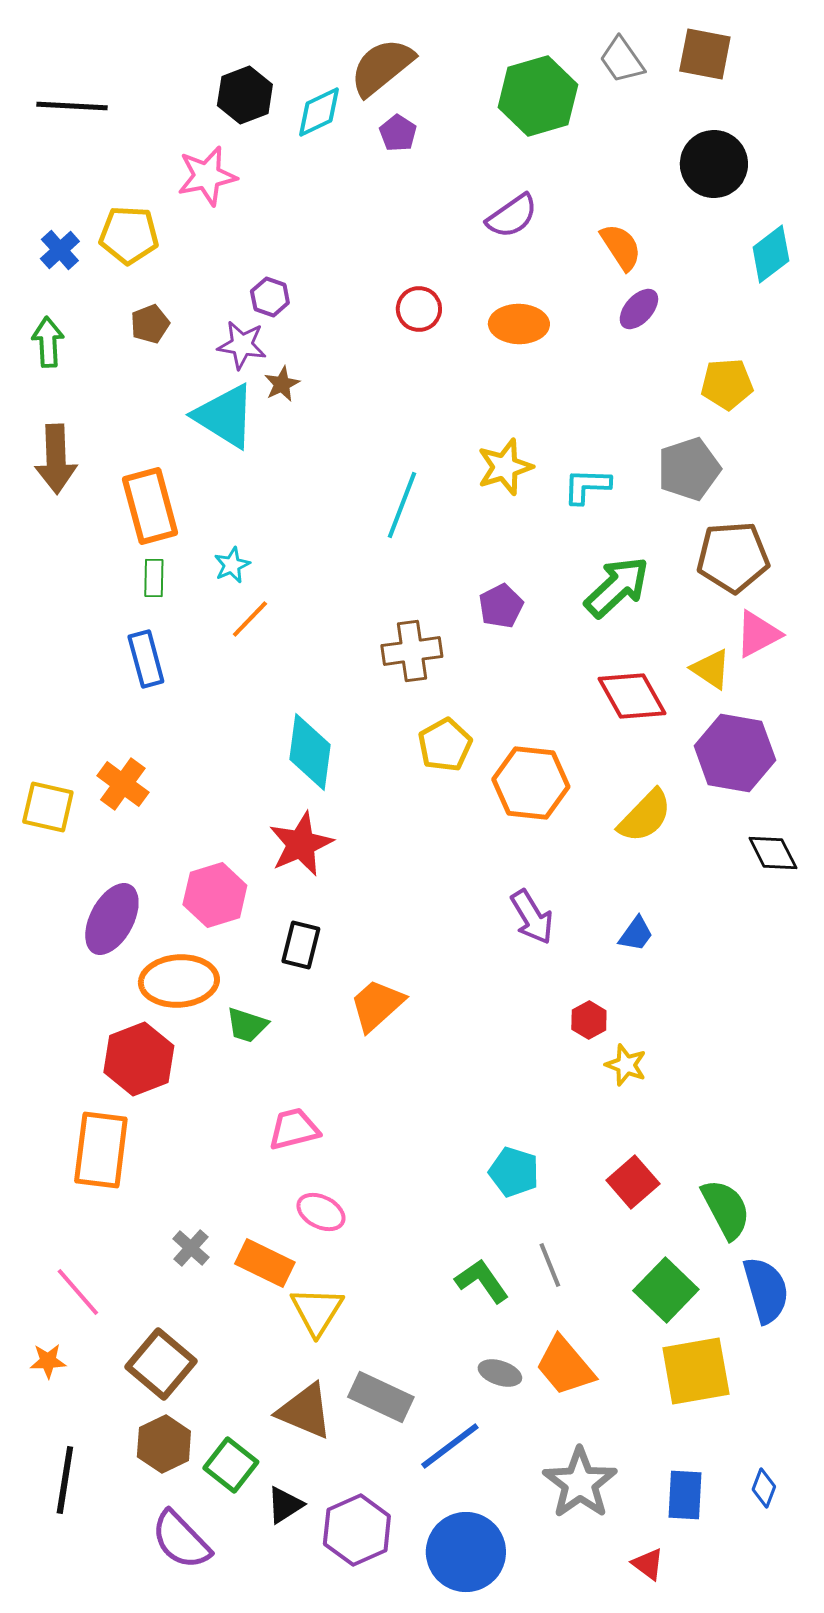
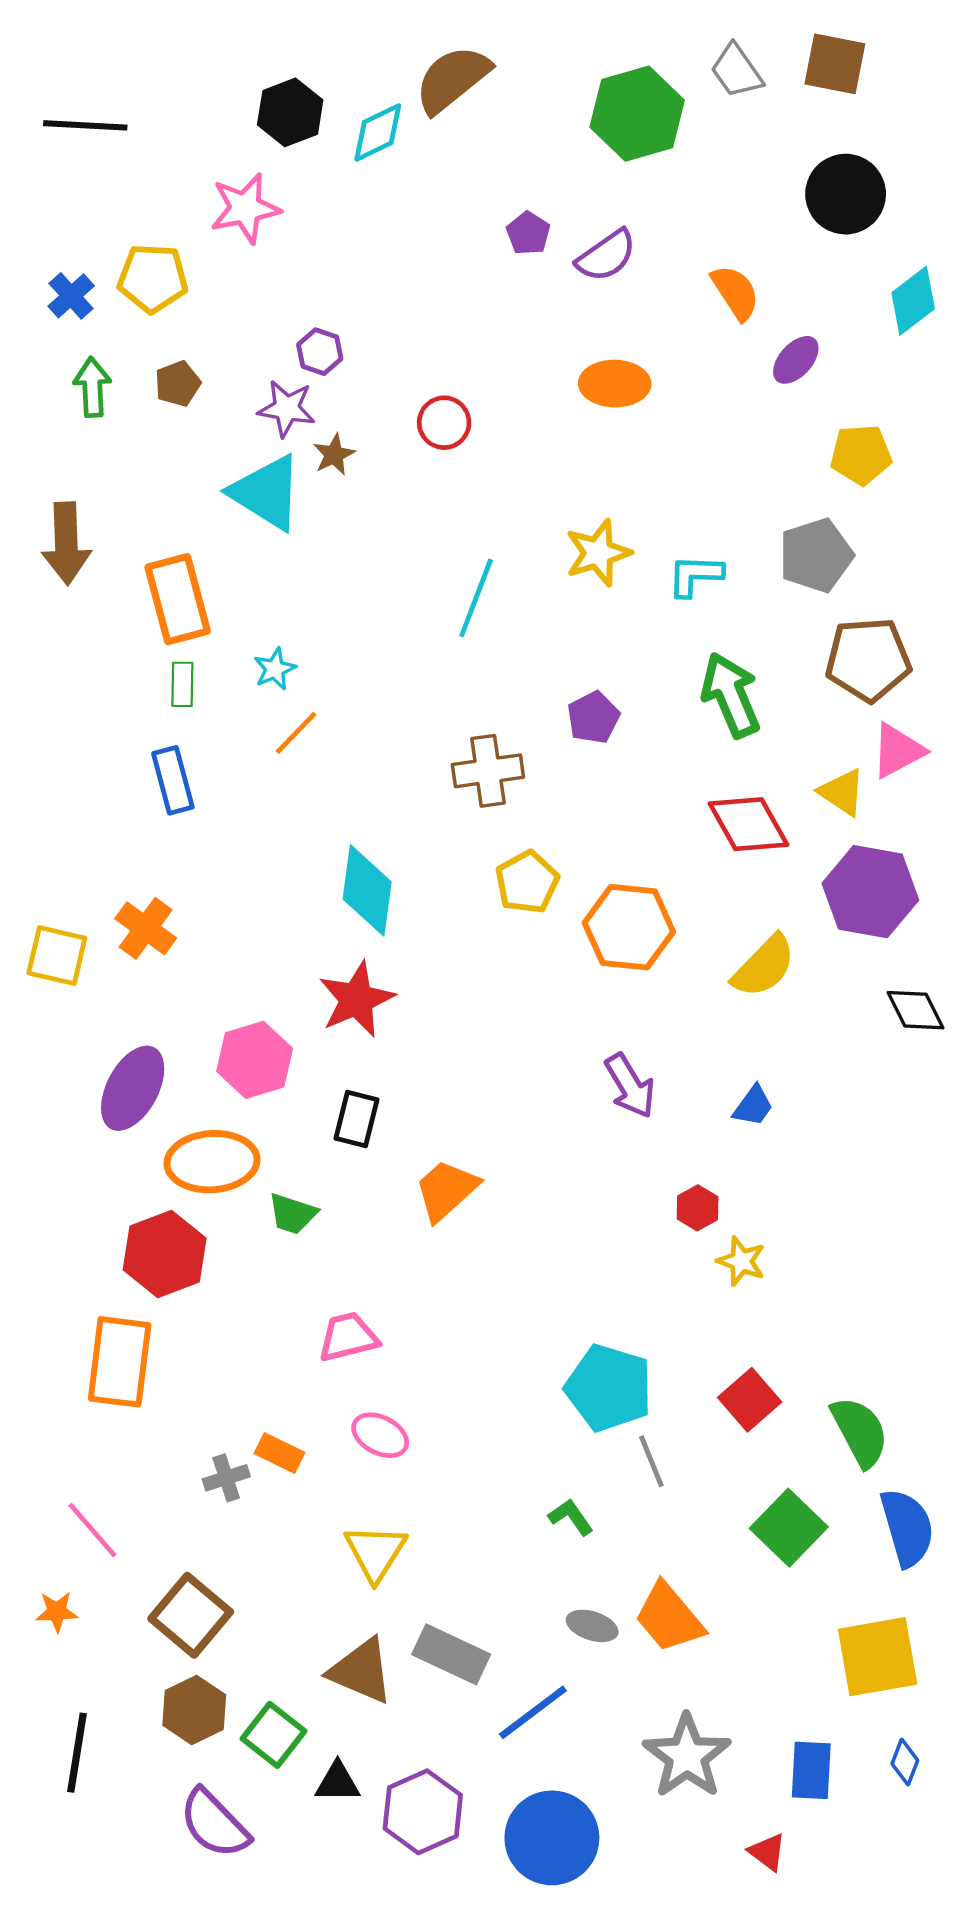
purple pentagon: (398, 133) -> (528, 233), moved
red circle: (419, 309) -> (444, 423), moved
purple ellipse: (639, 309) -> (796, 360), moved
green arrow: (48, 342) -> (92, 387), moved
green arrow: (617, 587) -> (731, 695), turned -70
cyan pentagon: (514, 1172) -> (609, 1388), size x1.5
gray cross: (191, 1248) -> (226, 1478), turned 30
orange rectangle: (265, 1263) -> (279, 1453), moved, size x0.7
gray line: (550, 1265) -> (651, 1461), moved
green L-shape: (482, 1281) -> (571, 1517), size x0.7
yellow square: (696, 1371) -> (878, 1657), moved
black triangle: (285, 1505) -> (338, 1782), turned 33

